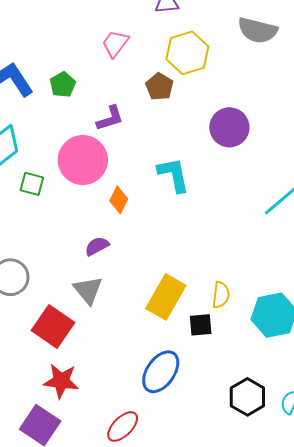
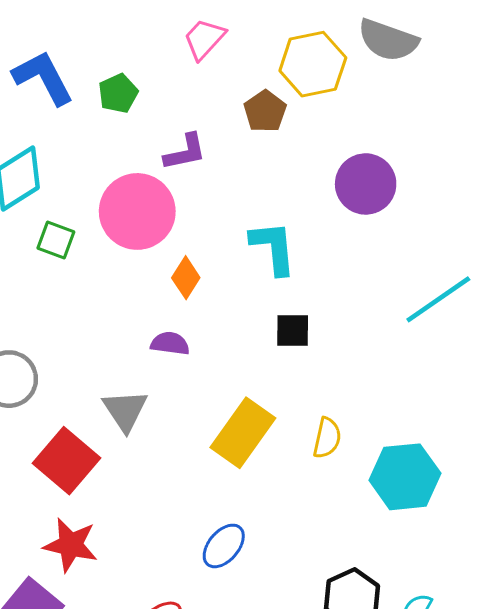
gray semicircle: (258, 30) -> (388, 40), moved
purple semicircle: (97, 246) -> (170, 343), moved, turned 30
black square: (201, 325) -> (293, 330), moved
blue ellipse: (161, 372) -> (224, 546), size x0.7

